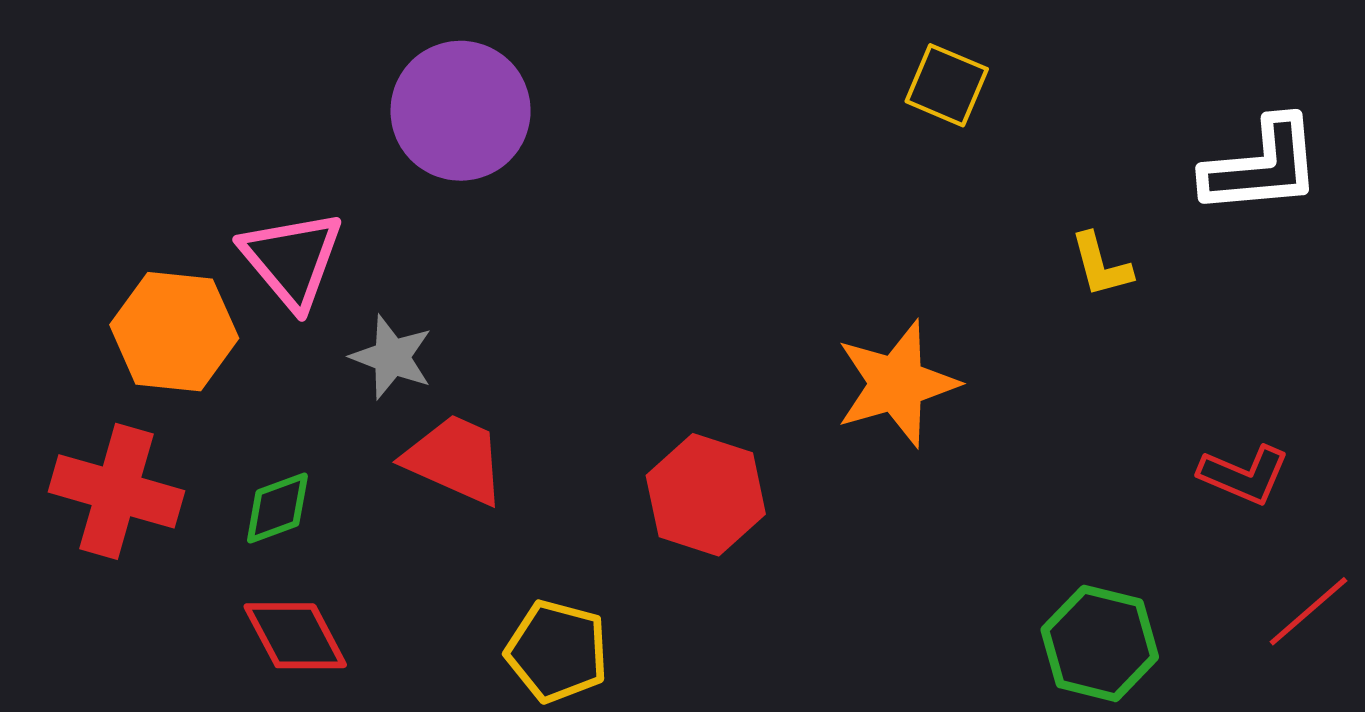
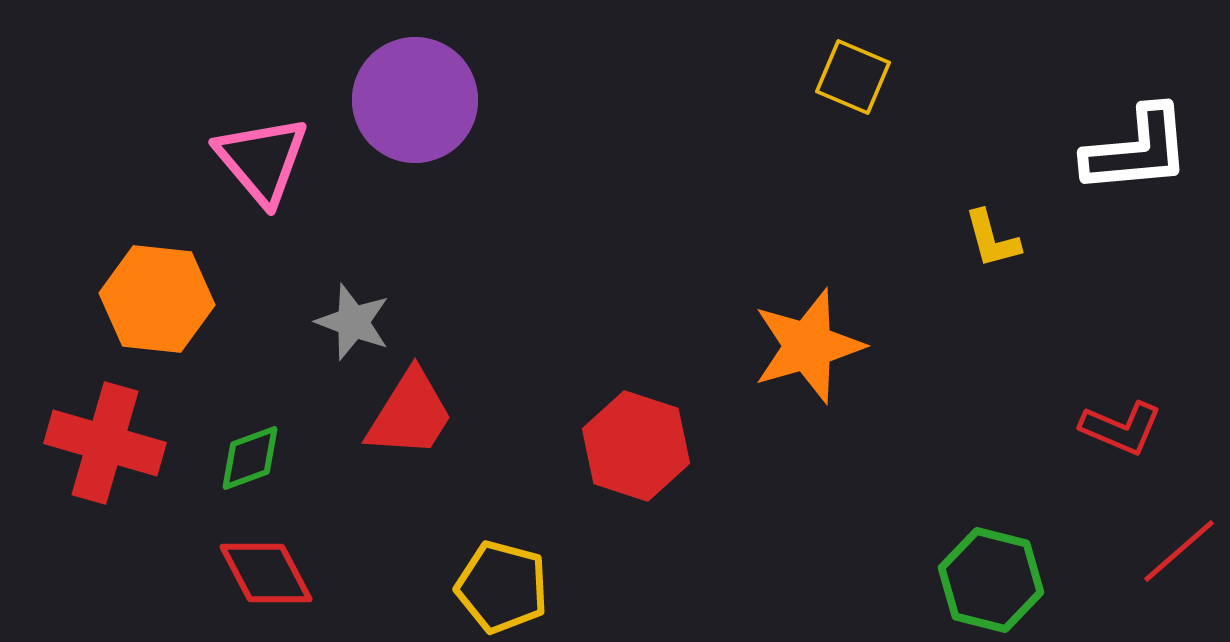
pink triangle: (292, 259) -> (262, 160), moved
red trapezoid: (455, 459) -> (410, 414), turned 98

